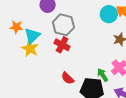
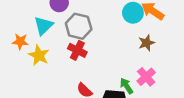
orange star: (16, 27) -> (20, 41), moved
cyan triangle: (32, 36) -> (43, 26), moved

